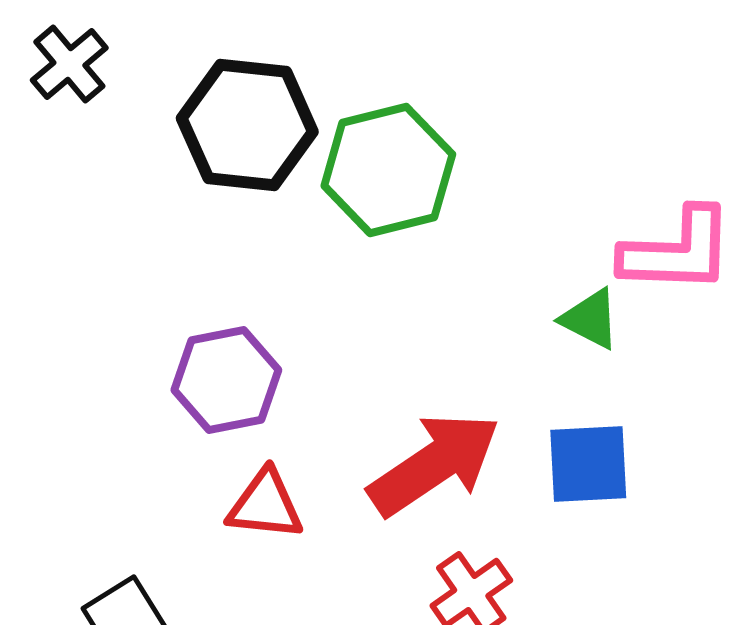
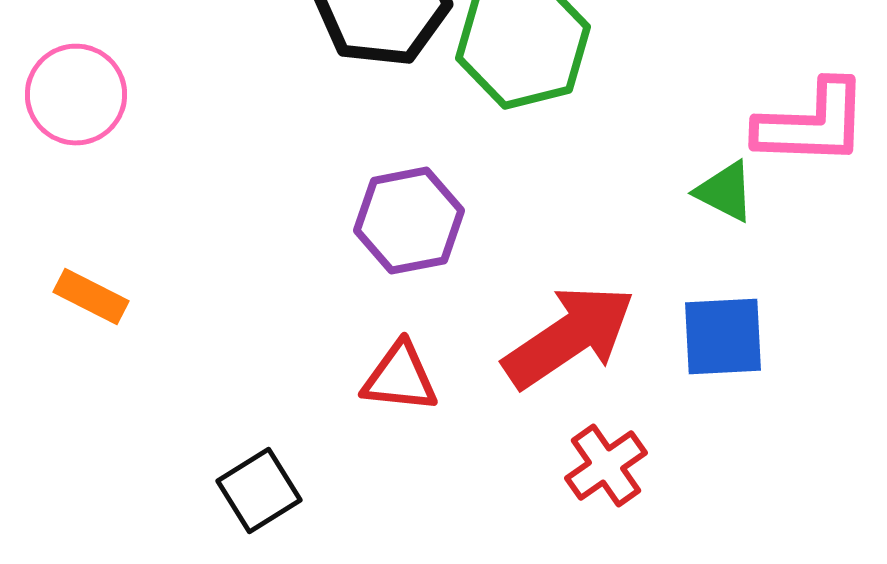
purple hexagon: (226, 380) -> (409, 221), moved

